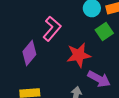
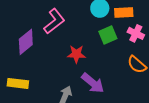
red star: (79, 55) -> (76, 54), size x0.7

